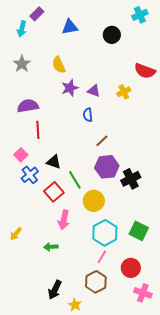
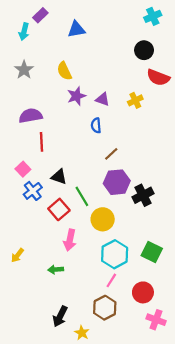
black circle: (112, 35) -> (144, 50), moved

